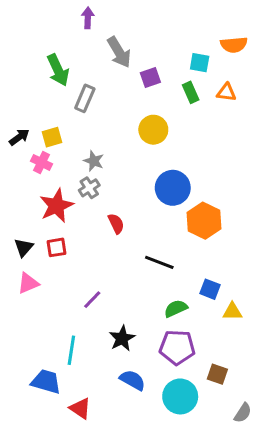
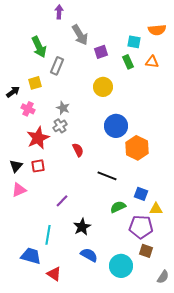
yellow square: (52, 137) -> (35, 83), moved
purple pentagon: (177, 347) -> (141, 227), moved

